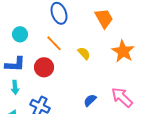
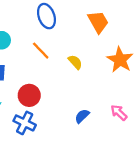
red circle: (44, 67) -> (29, 95), moved
pink arrow: (122, 97) -> (119, 113), size x0.7

